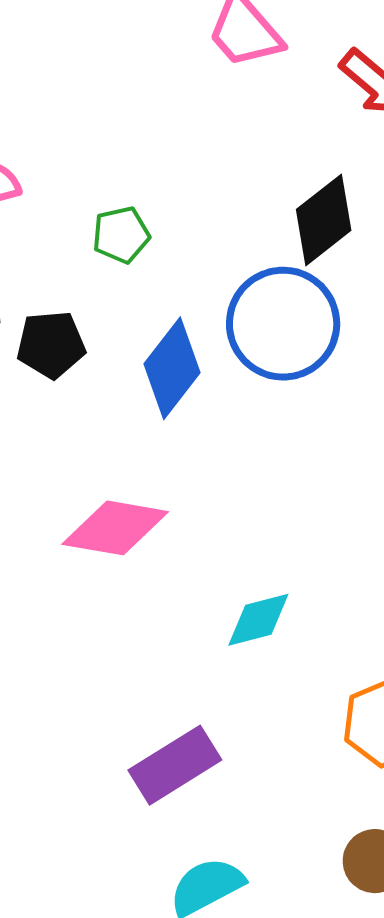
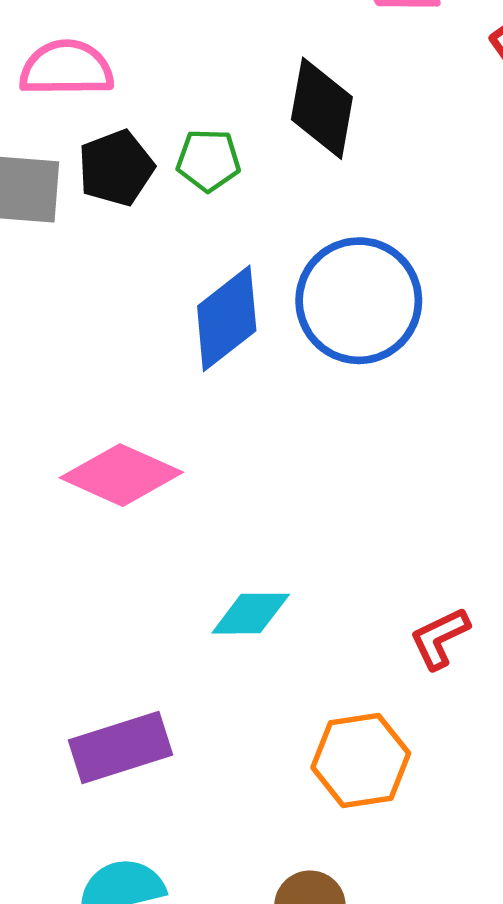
black diamond: (324, 220) -> (322, 108), moved, turned -56
black pentagon: (51, 345) -> (116, 168), moved, turned -30

